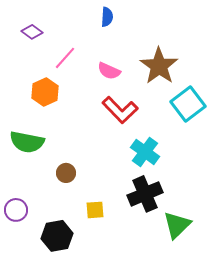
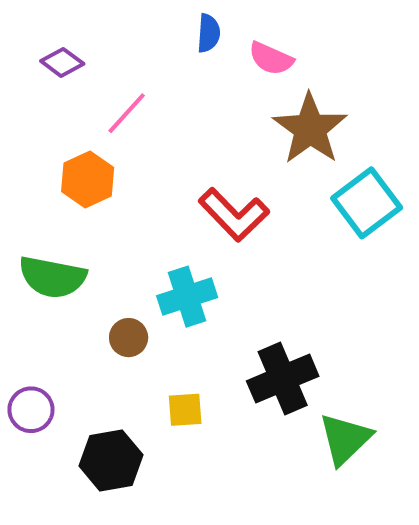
pink semicircle: (109, 71) -> (271, 59), moved
cyan cross: (145, 152) -> (187, 297), moved, turned 36

